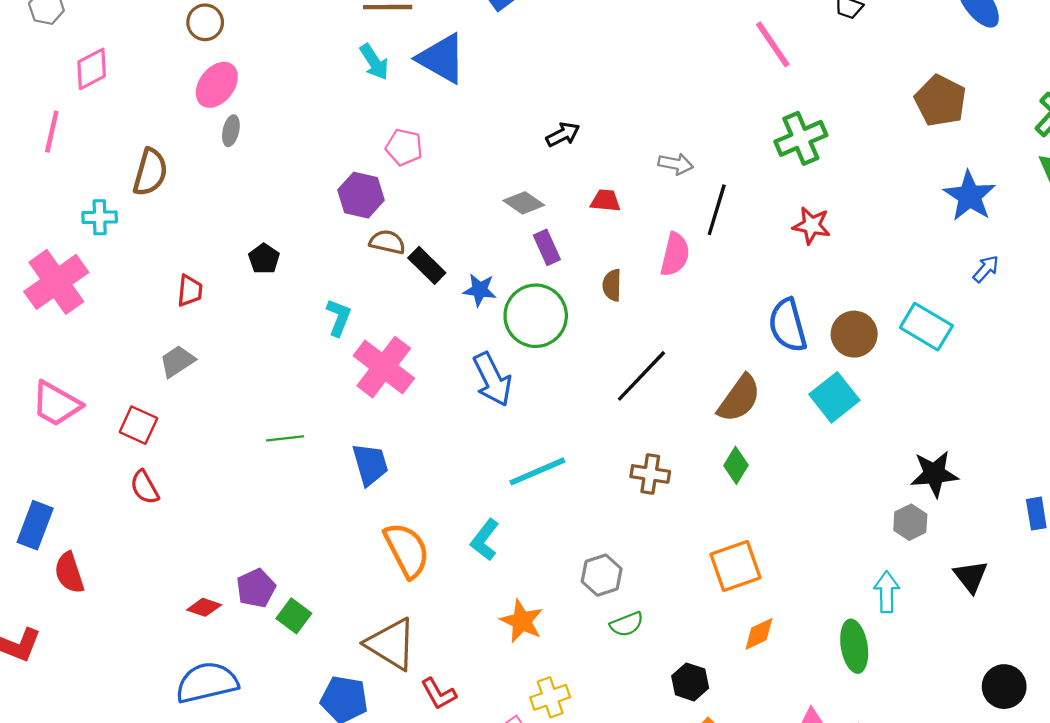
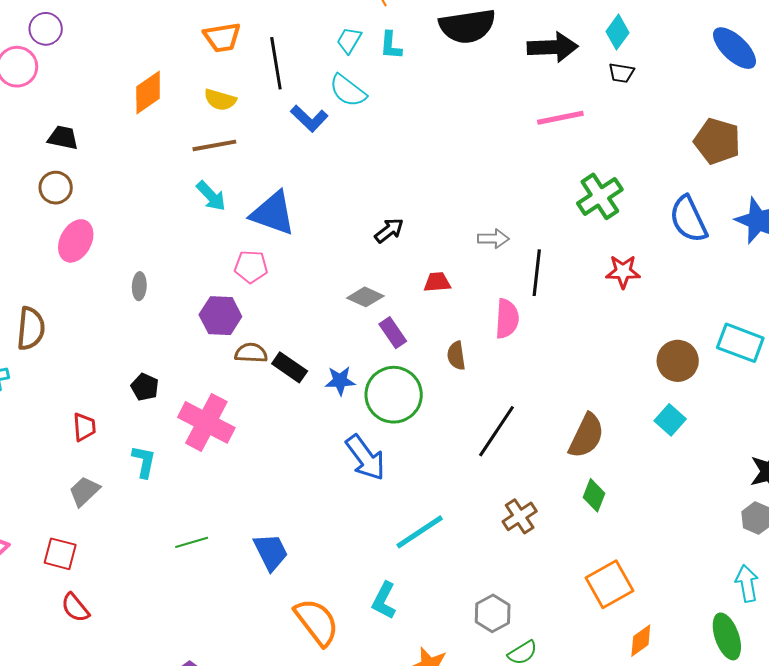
pink line: (773, 44) -> (560, 118), turned -57
blue triangle: (442, 59) -> (273, 213), moved
gray ellipse: (231, 131) -> (139, 286), moved
cyan L-shape: (339, 317) -> (144, 462), moved
blue semicircle: (788, 325) -> (688, 219), moved
pink cross: (384, 367) -> (206, 422), moved
cyan square: (834, 397) -> (670, 420), size x0.7
brown cross: (650, 474) -> (520, 516), turned -32

